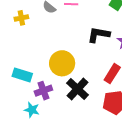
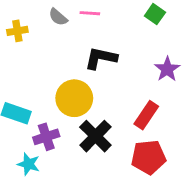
black L-shape: (99, 35) -> (101, 58), moved

